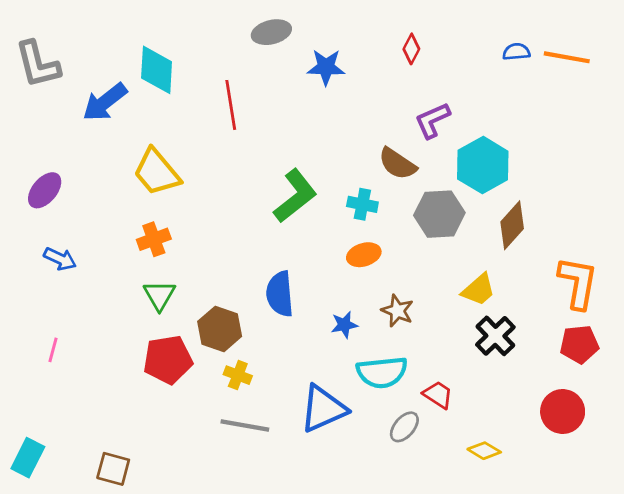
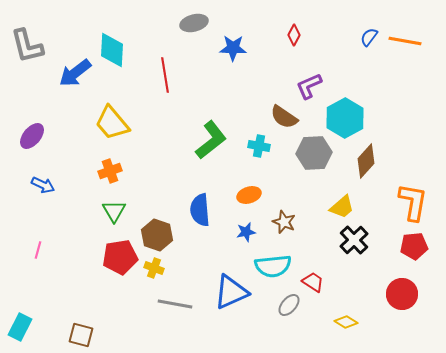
blue semicircle: (516, 52) -> (369, 37), turned -48
orange ellipse: (364, 255) -> (249, 195), moved
yellow cross: (238, 375) -> (154, 268), moved

